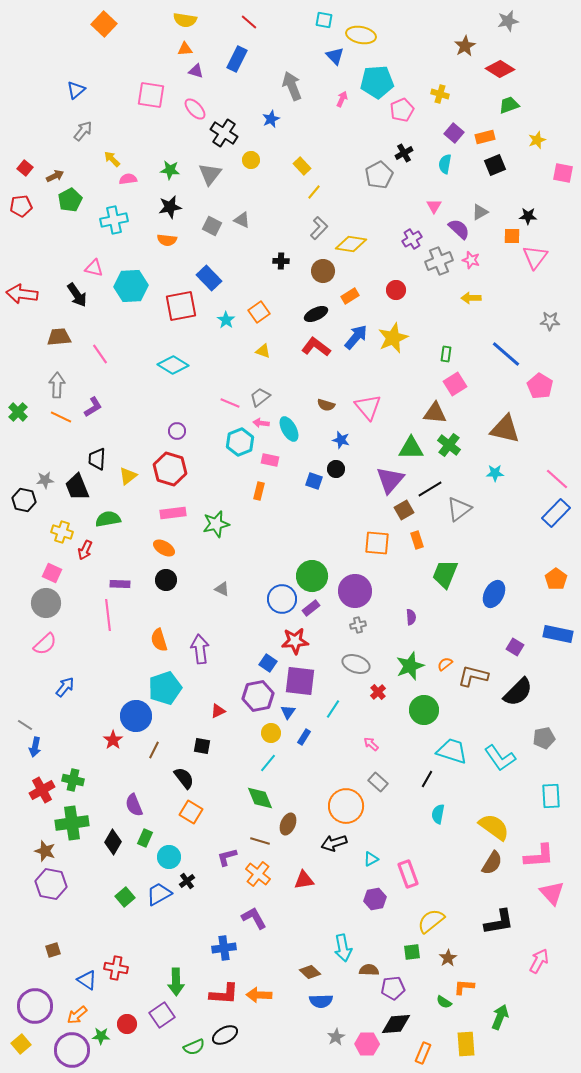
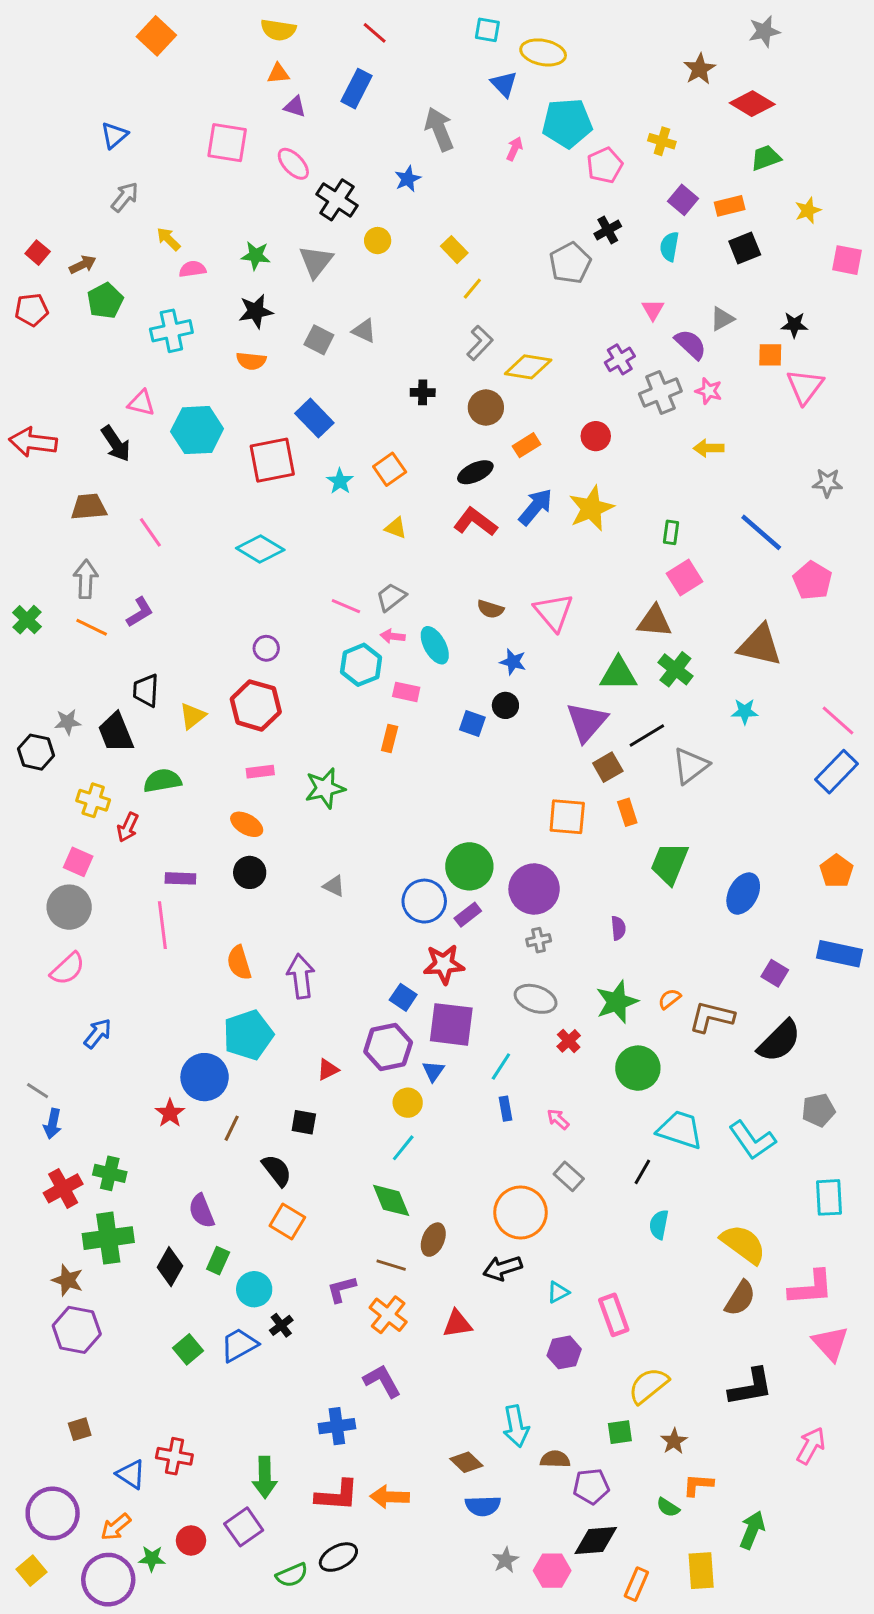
pink rectangle: (173, 513) -> (260, 772), size x0.7
blue rectangle: (304, 737) -> (505, 1109), moved, turned -42

